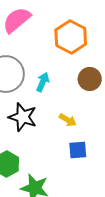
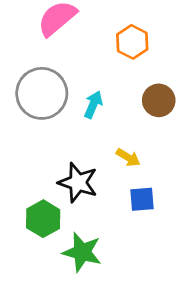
orange hexagon: (71, 37) -> (132, 42), size x0.7
black star: (23, 117) -> (78, 183), moved

